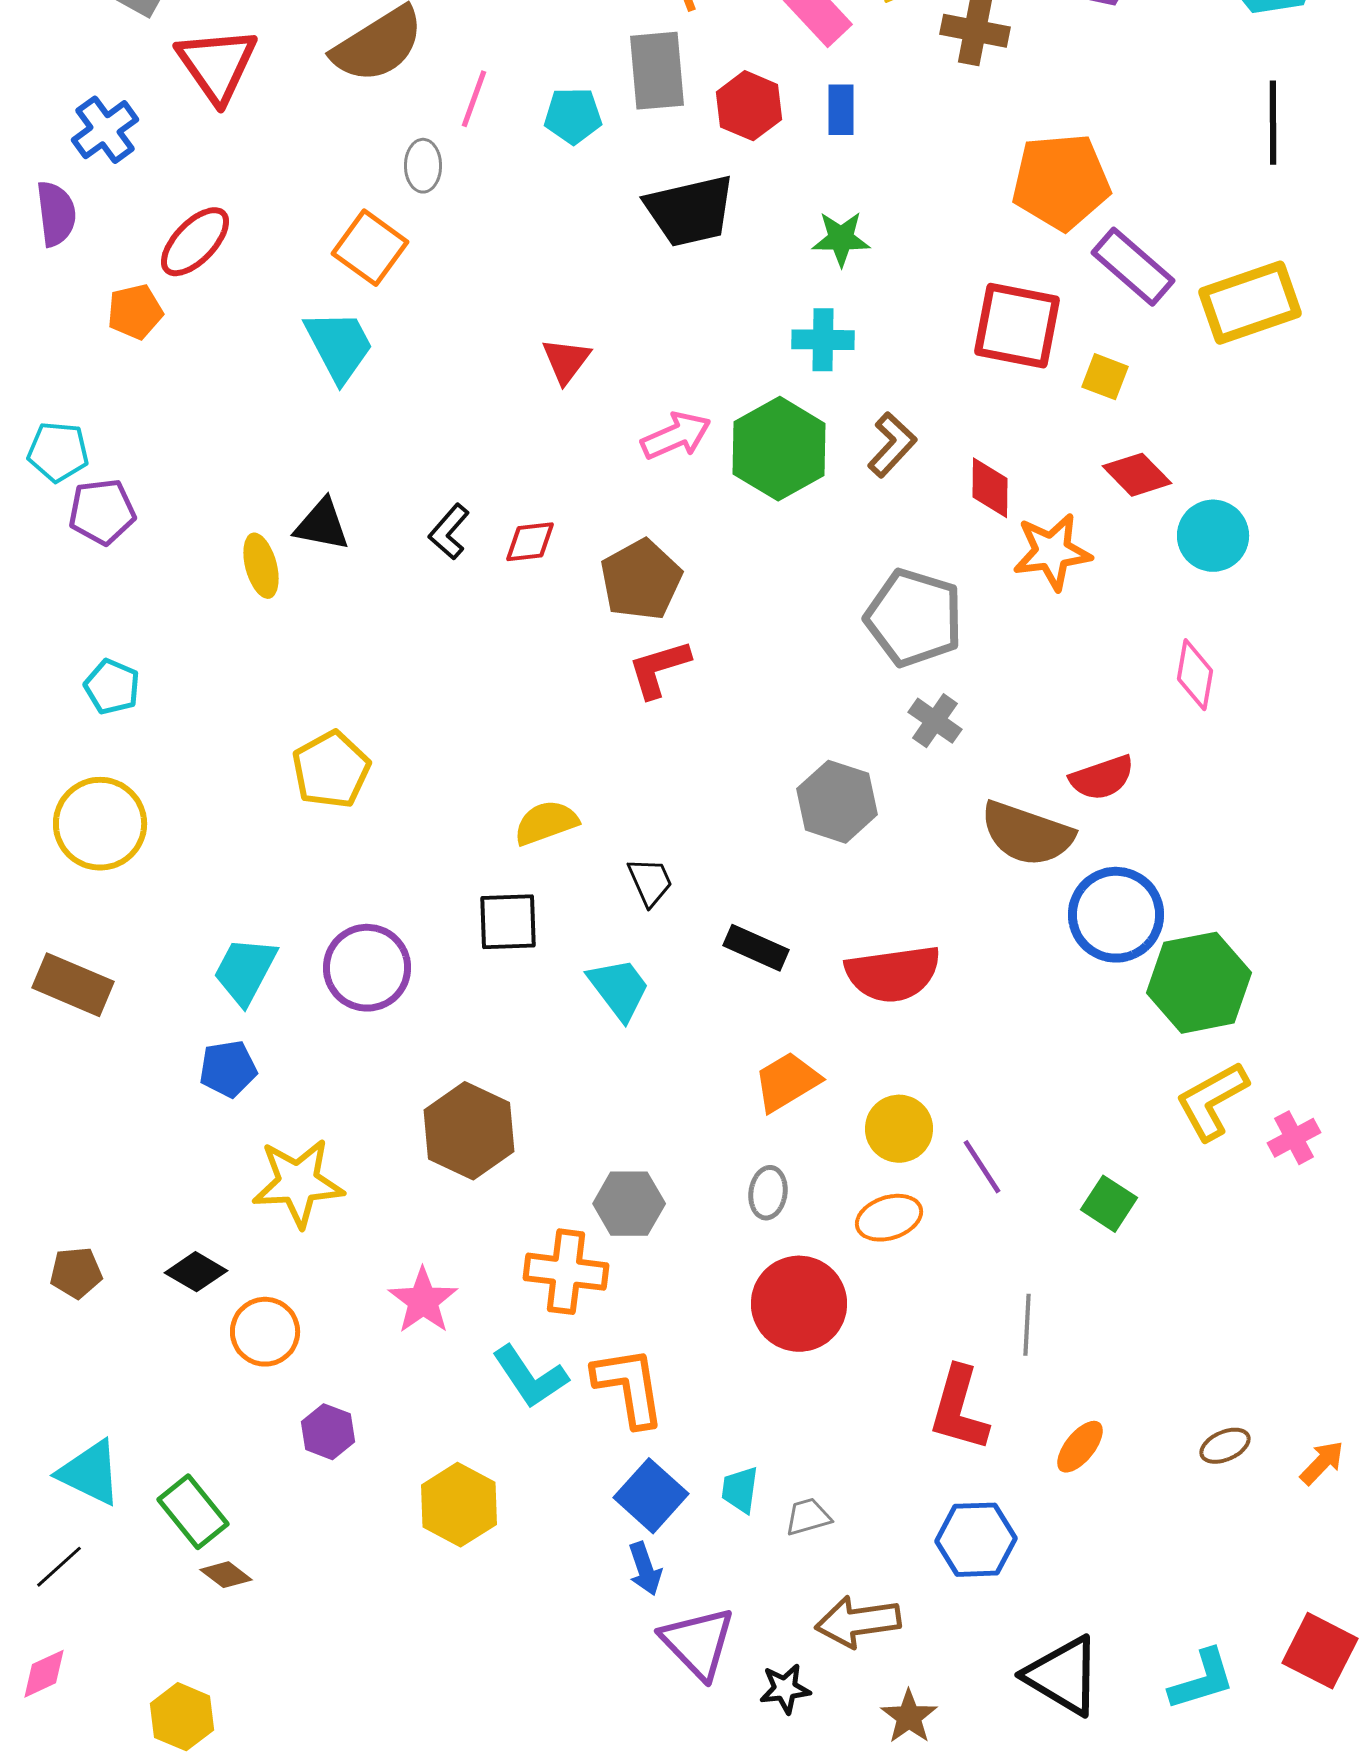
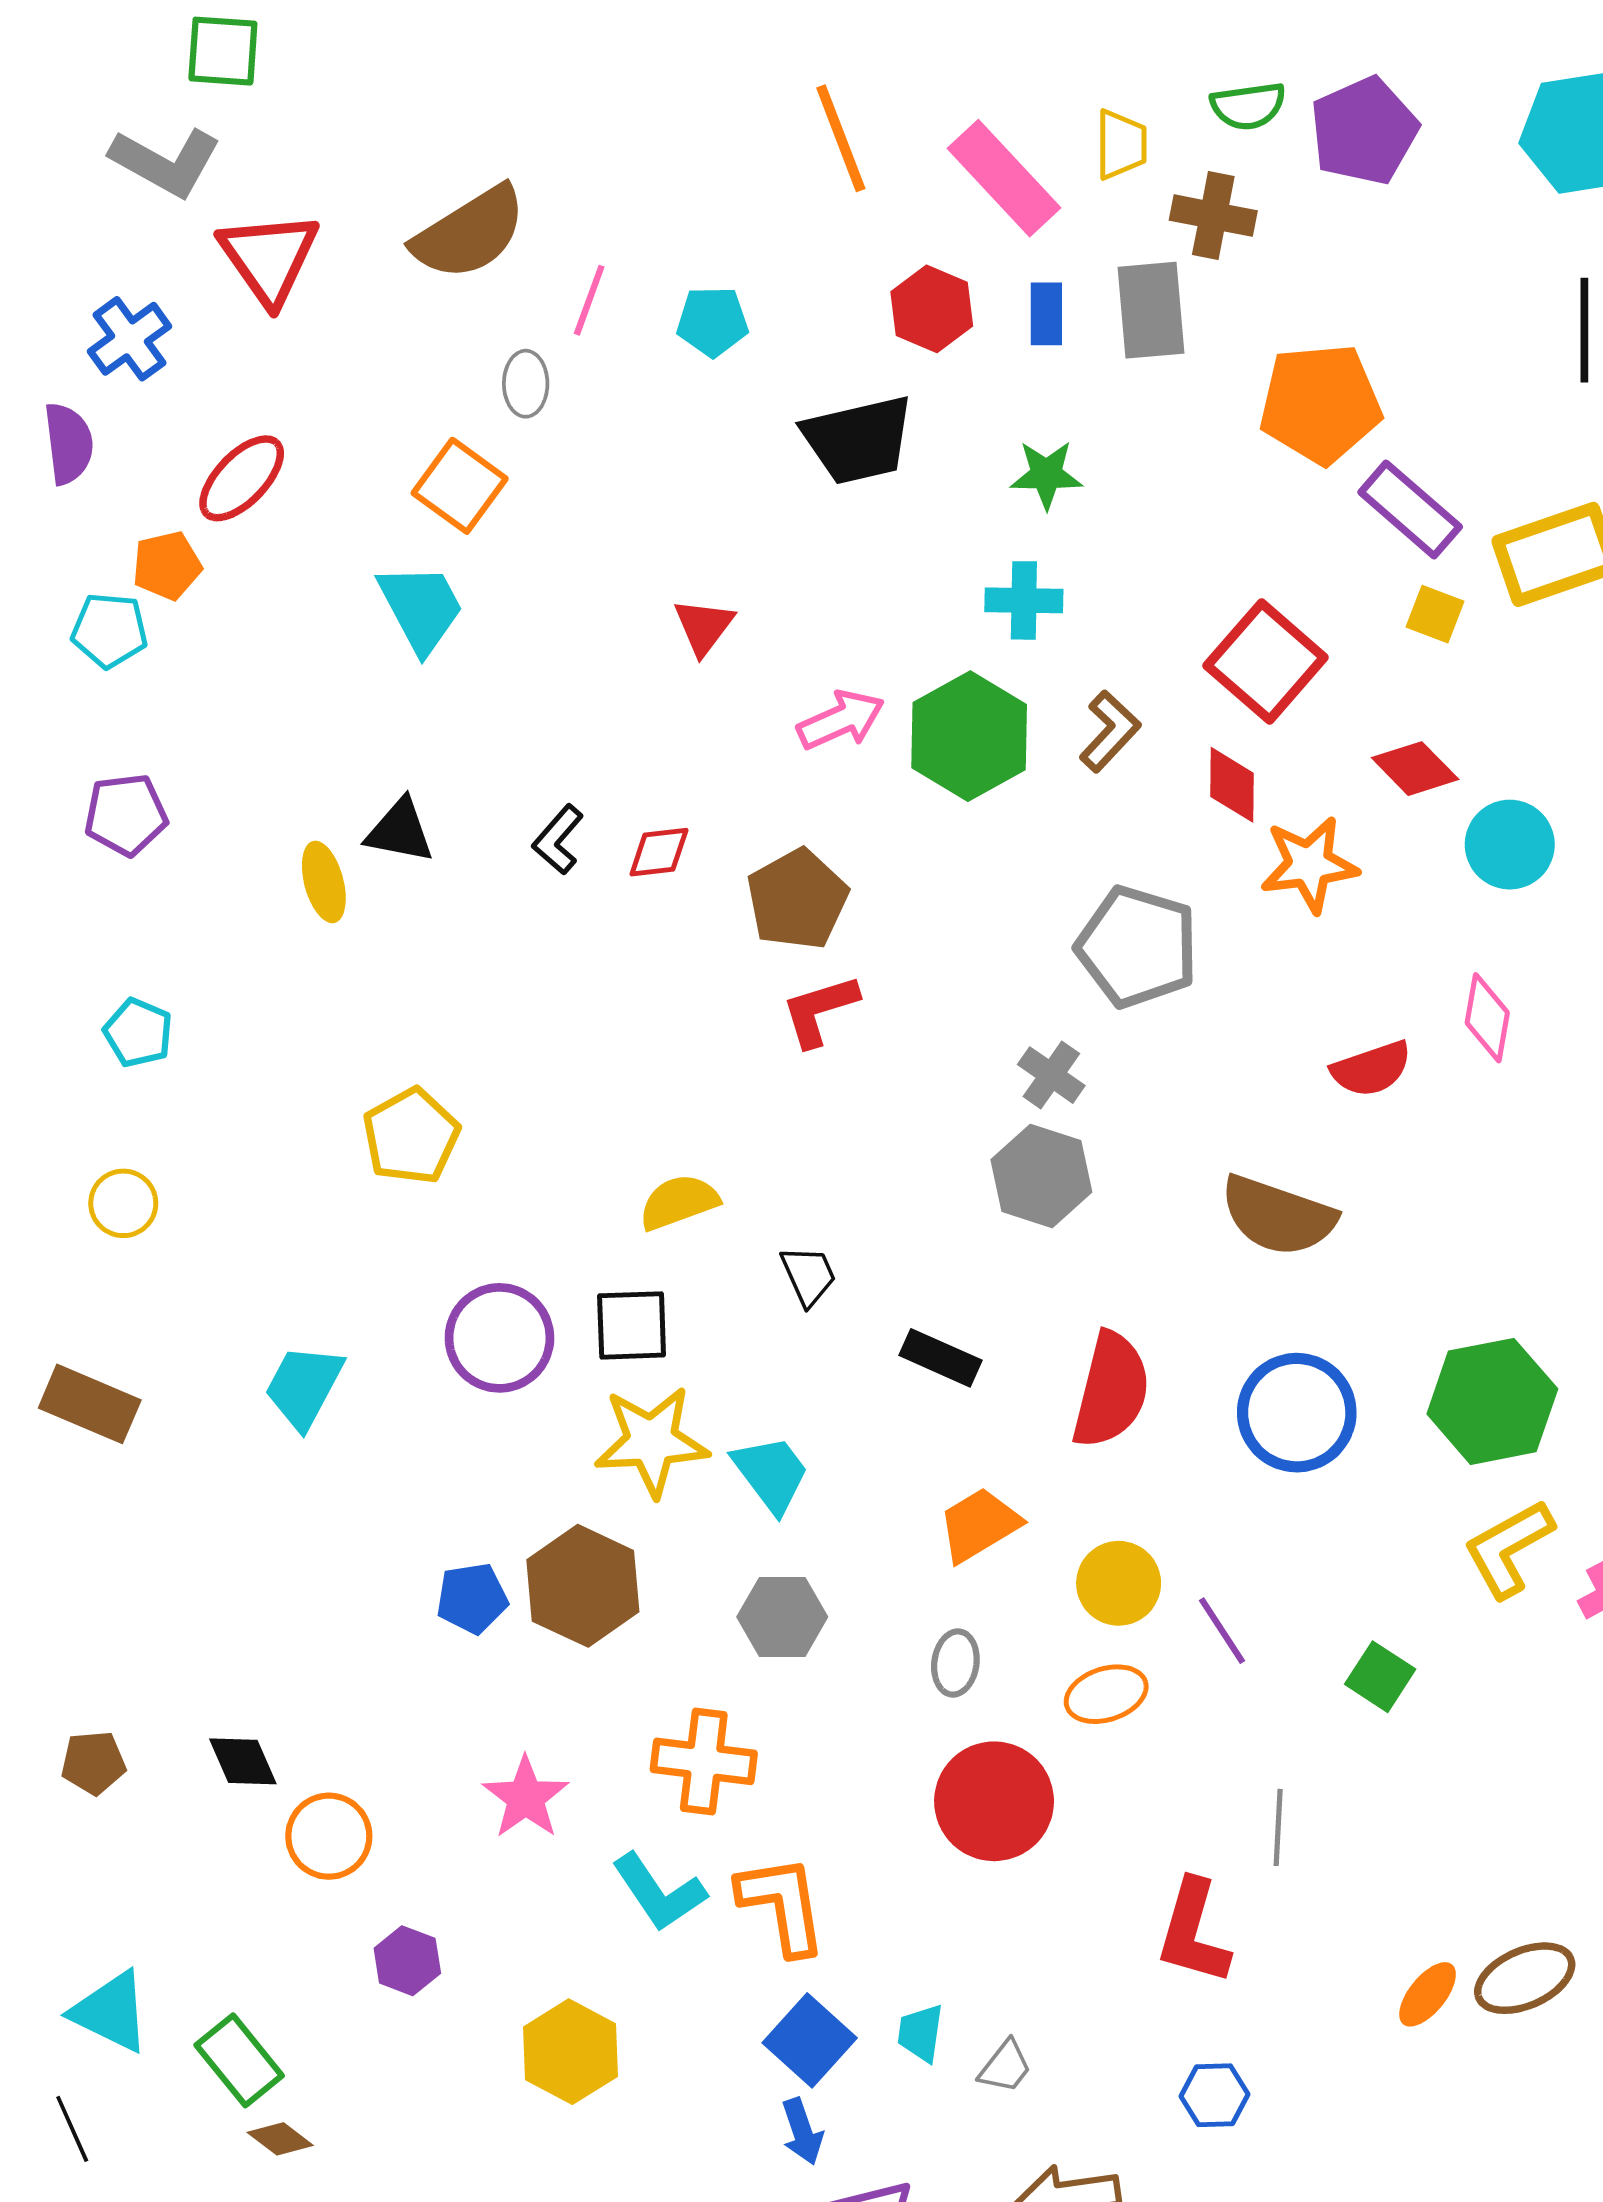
gray rectangle: (657, 71) -> (1151, 310), moved
red square: (1017, 326) -> (1266, 661), moved, turned 30
yellow square: (1105, 377) -> (1435, 614), moved
cyan pentagon: (58, 452) -> (110, 630), moved
gray cross: (935, 721) -> (1051, 1075), moved
red semicircle: (1102, 778) -> (1371, 1069), moved
yellow circle: (100, 824) -> (123, 1203), size x0.6
blue circle: (1116, 915) -> (1297, 1413), moved
purple circle: (367, 968) -> (499, 1338), moved
red semicircle: (893, 974) -> (1111, 1390), turned -68
cyan trapezoid: (619, 989) -> (771, 1474), moved
blue pentagon: (228, 1069) -> (472, 1598), moved
yellow star: (298, 1183) -> (651, 1441), moved
gray hexagon: (629, 1204) -> (782, 1617), moved
black diamond: (196, 1272) -> (243, 1761), turned 36
brown ellipse: (1225, 1446) -> (1525, 1978), size x1.6
orange ellipse: (1080, 1447) -> (1428, 1994), moved
gray trapezoid: (808, 1517) -> (1005, 2067), turned 144
blue hexagon: (976, 1540) -> (1215, 2095), size x0.7
black line: (59, 1567) -> (72, 2129), turned -72

